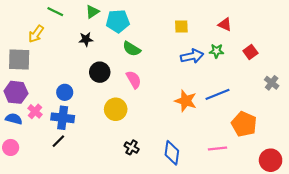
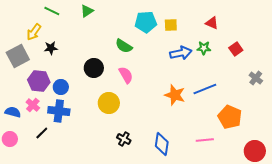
cyan pentagon: (118, 21) -> (146, 22), moved
black star: (86, 39) -> (51, 48), moved
gray square: (19, 59) -> (18, 56), turned -30
purple hexagon: (16, 92) -> (39, 81), moved
black line: (58, 141) -> (42, 133), moved

